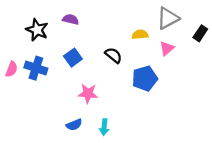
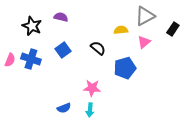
pink star: (88, 93) -> (92, 88), moved

